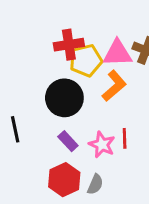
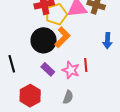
orange L-shape: (114, 86) -> (62, 37), moved
red hexagon: (64, 180) -> (30, 96), moved

